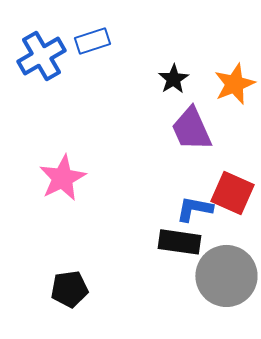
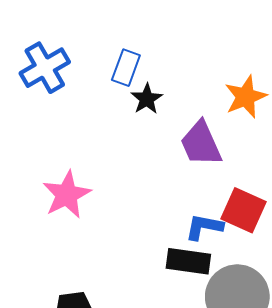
blue rectangle: (92, 41) -> (126, 68), moved, turned -52
black star: (173, 79) -> (147, 99), moved

